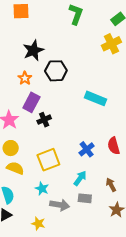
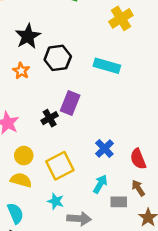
cyan rectangle: (96, 98) -> (107, 66), moved
purple rectangle: (31, 102) -> (70, 103), moved
red semicircle: (114, 146) -> (138, 159), moved
yellow circle: (11, 148) -> (24, 156), moved
gray rectangle: (85, 198) -> (119, 202), moved

